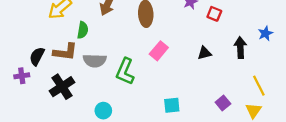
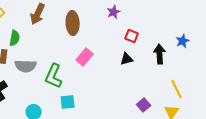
red square: (214, 14) -> (132, 36), moved
cyan square: (172, 105) -> (68, 102), moved

